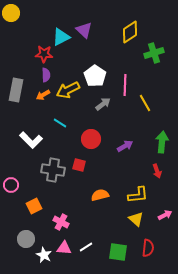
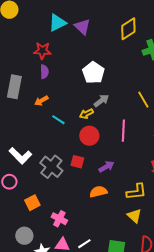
cyan triangle: (61, 37) -> (57, 23), moved
pink line: (125, 85) -> (123, 131), moved
yellow arrow: (68, 90) -> (86, 114), moved, size x0.6
orange arrow: (43, 95) -> (41, 101), moved
white L-shape: (31, 140) -> (20, 156), moved
purple arrow: (125, 146) -> (106, 167), moved
gray cross: (53, 170) -> (51, 167), turned 30

